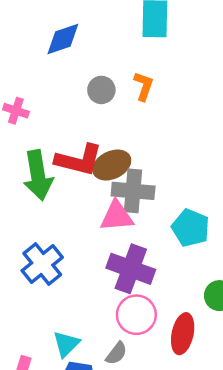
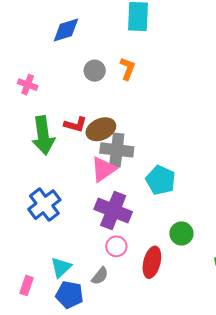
red L-shape: (79, 160) -> (75, 125), size x0.6
pink triangle: (117, 216) -> (103, 169), turned -32
pink circle: (136, 315) -> (116, 246), size x0.7

